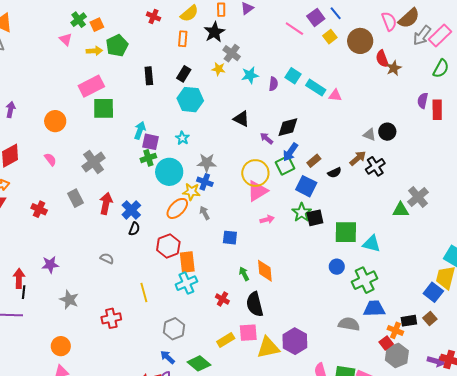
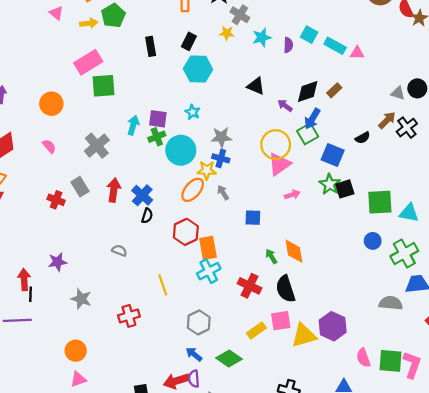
cyan arrow: (140, 130) -> (133, 125), moved
brown rectangle: (314, 161) -> (334, 90), moved
red cross: (39, 209) -> (56, 200), moved
red cross: (222, 299) -> (250, 286), size x1.5

